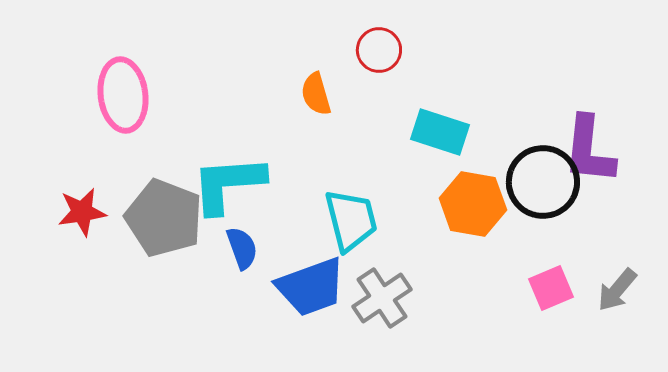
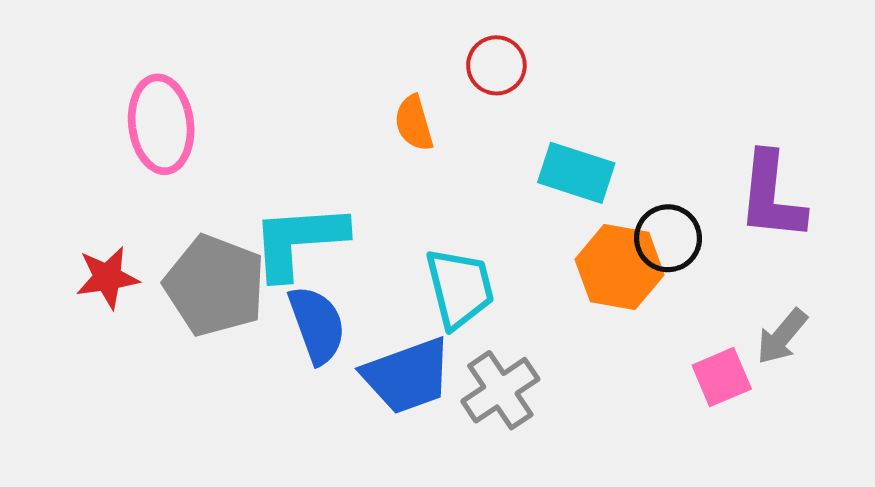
black circle: (543, 182) -> (668, 238), moved, size x0.7
blue semicircle: (242, 248) -> (317, 325), size x1.4
gray arrow: (617, 290) -> (782, 336), moved

